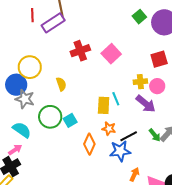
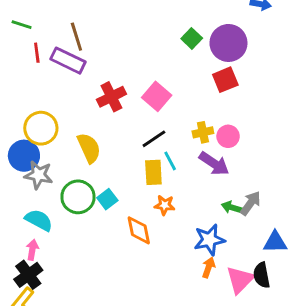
purple rectangle: (53, 23) -> (68, 61), turned 65
red square: (159, 59) -> (225, 80), moved
yellow semicircle: (61, 84) -> (89, 148), size x1.5
green arrow: (155, 135) -> (232, 207), turned 152
black line: (129, 136) -> (154, 139), moved
orange diamond: (89, 144) -> (139, 230), turned -30
pink arrow: (15, 150) -> (32, 250), turned -40
blue star: (120, 151) -> (209, 240), moved

